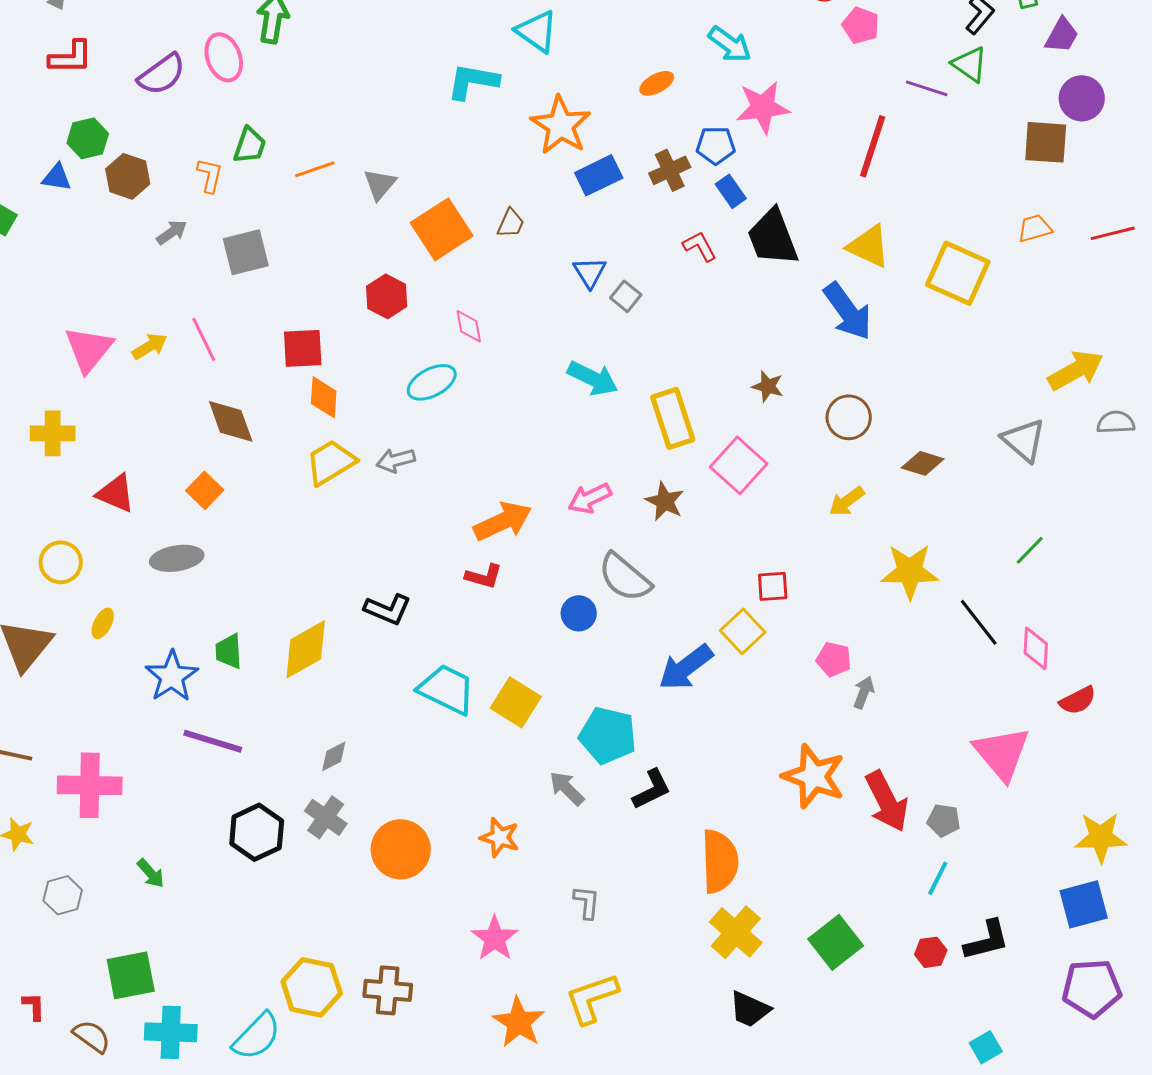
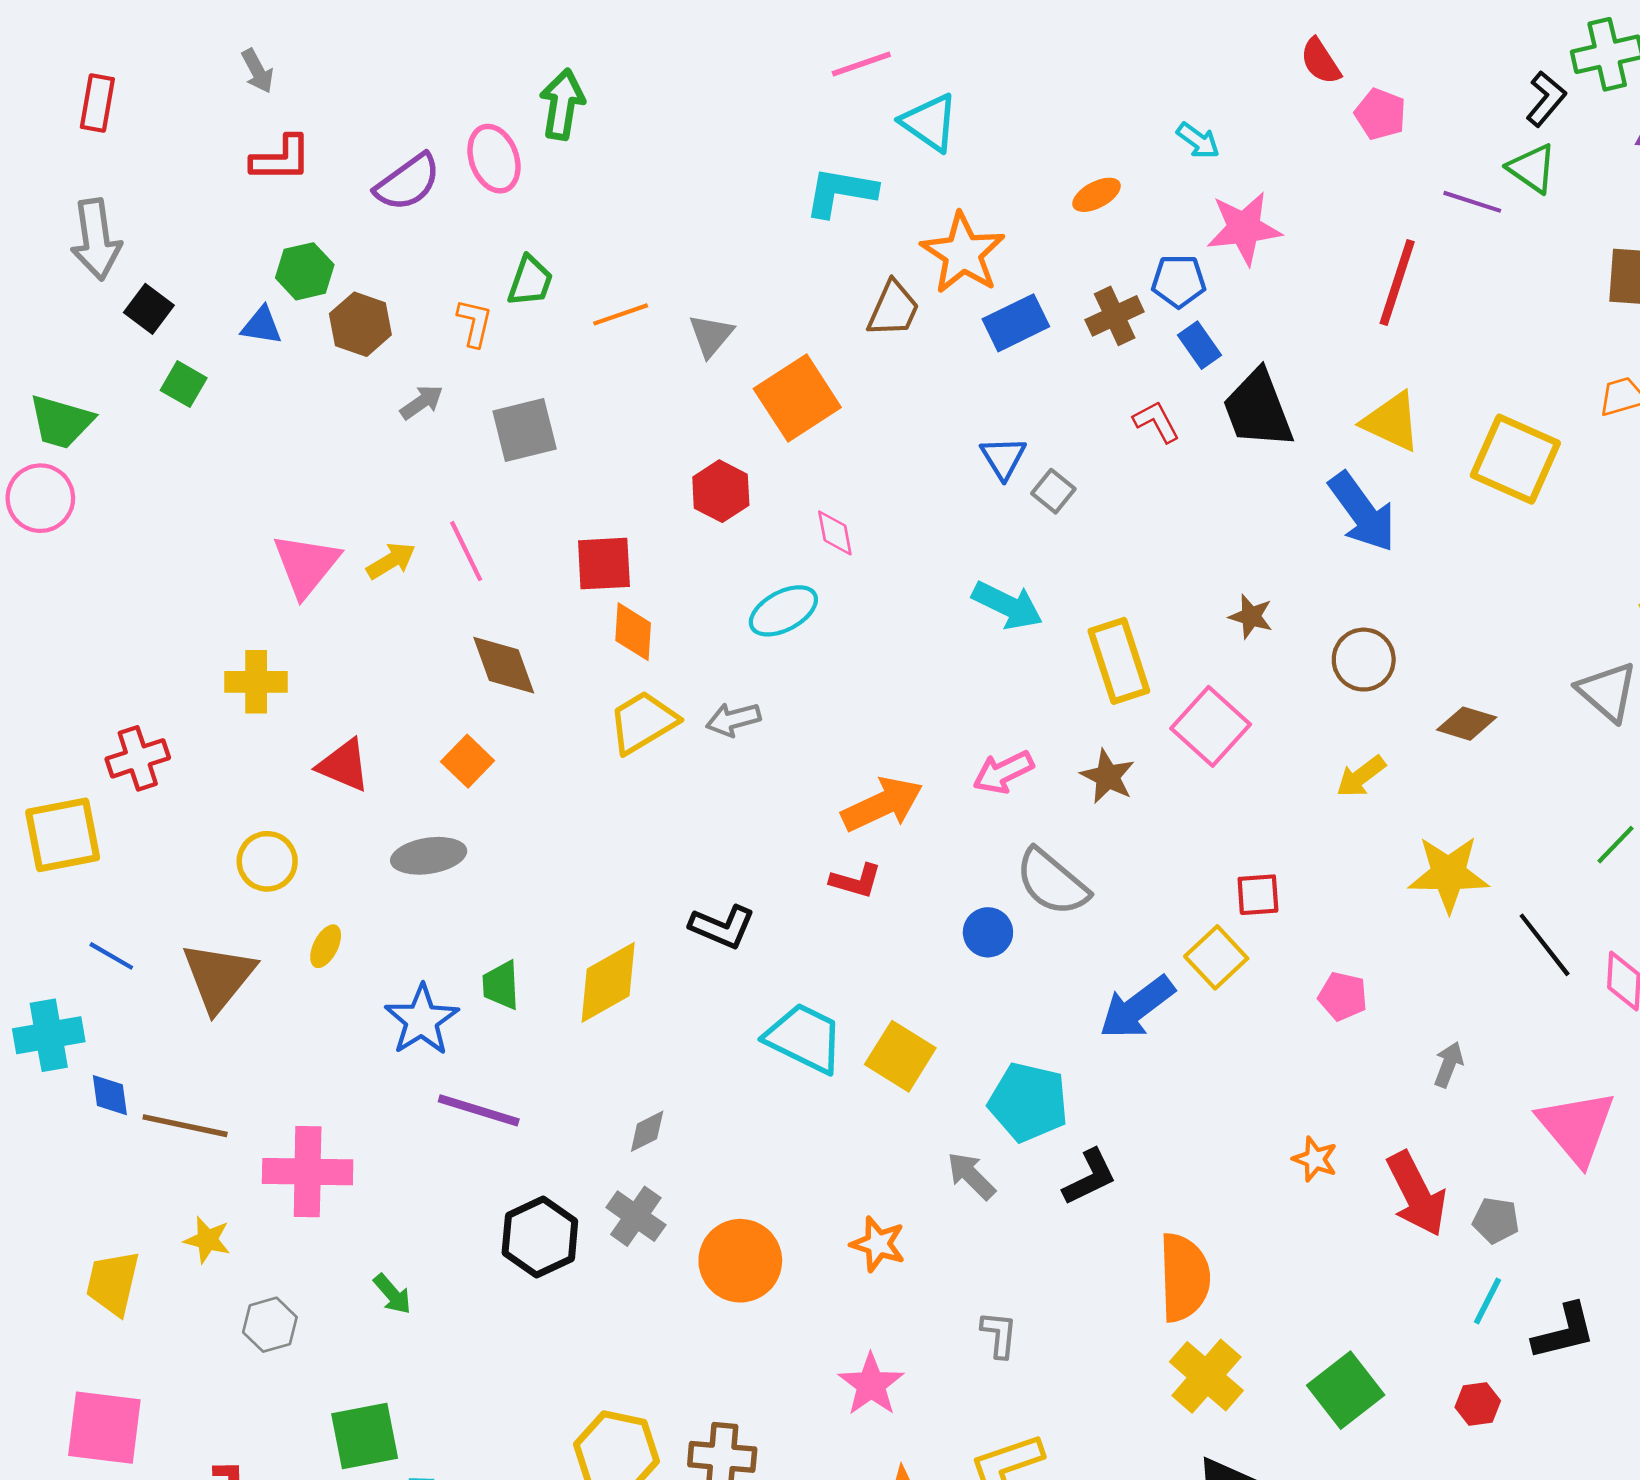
cyan arrow: (730, 44) -> (1198, 141), size x0.7
brown trapezoid: (511, 223) -> (893, 309), moved, size x1.4
gray arrow: (864, 692) -> (1449, 1064), moved
orange star: (814, 776) -> (1315, 1159), size x0.5
black L-shape: (987, 940) -> (1564, 1332), moved

